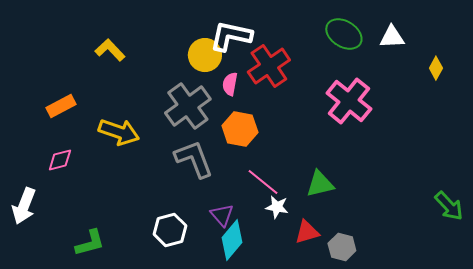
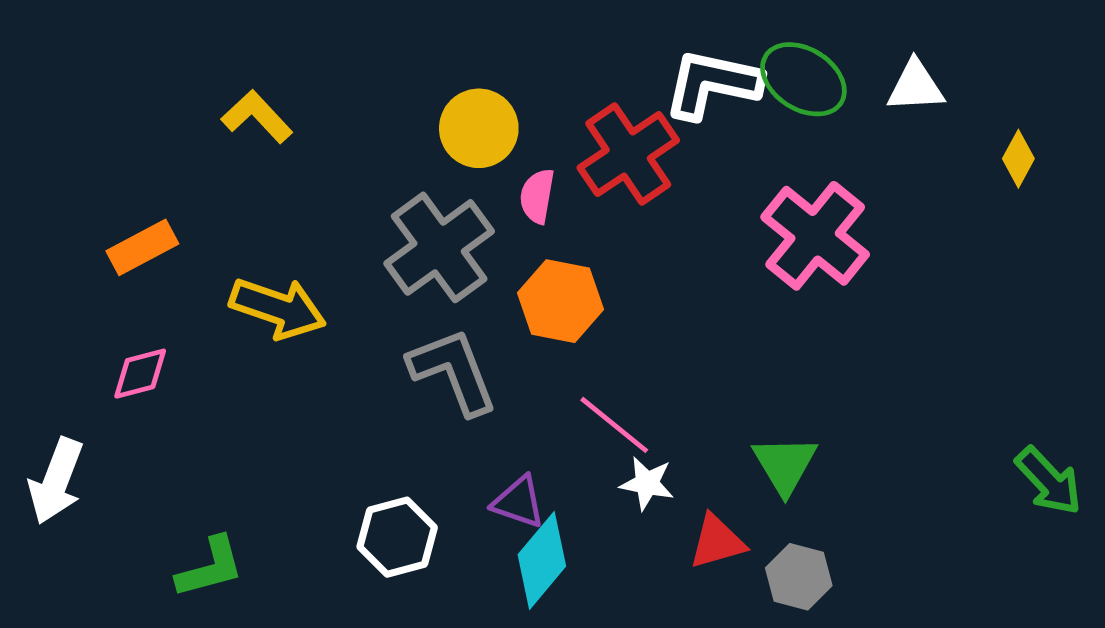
white L-shape: (231, 36) -> (712, 84), moved
green triangle: (320, 184) -> (785, 465), moved, turned -48
purple triangle: (222, 215) -> (518, 502), turned -30

